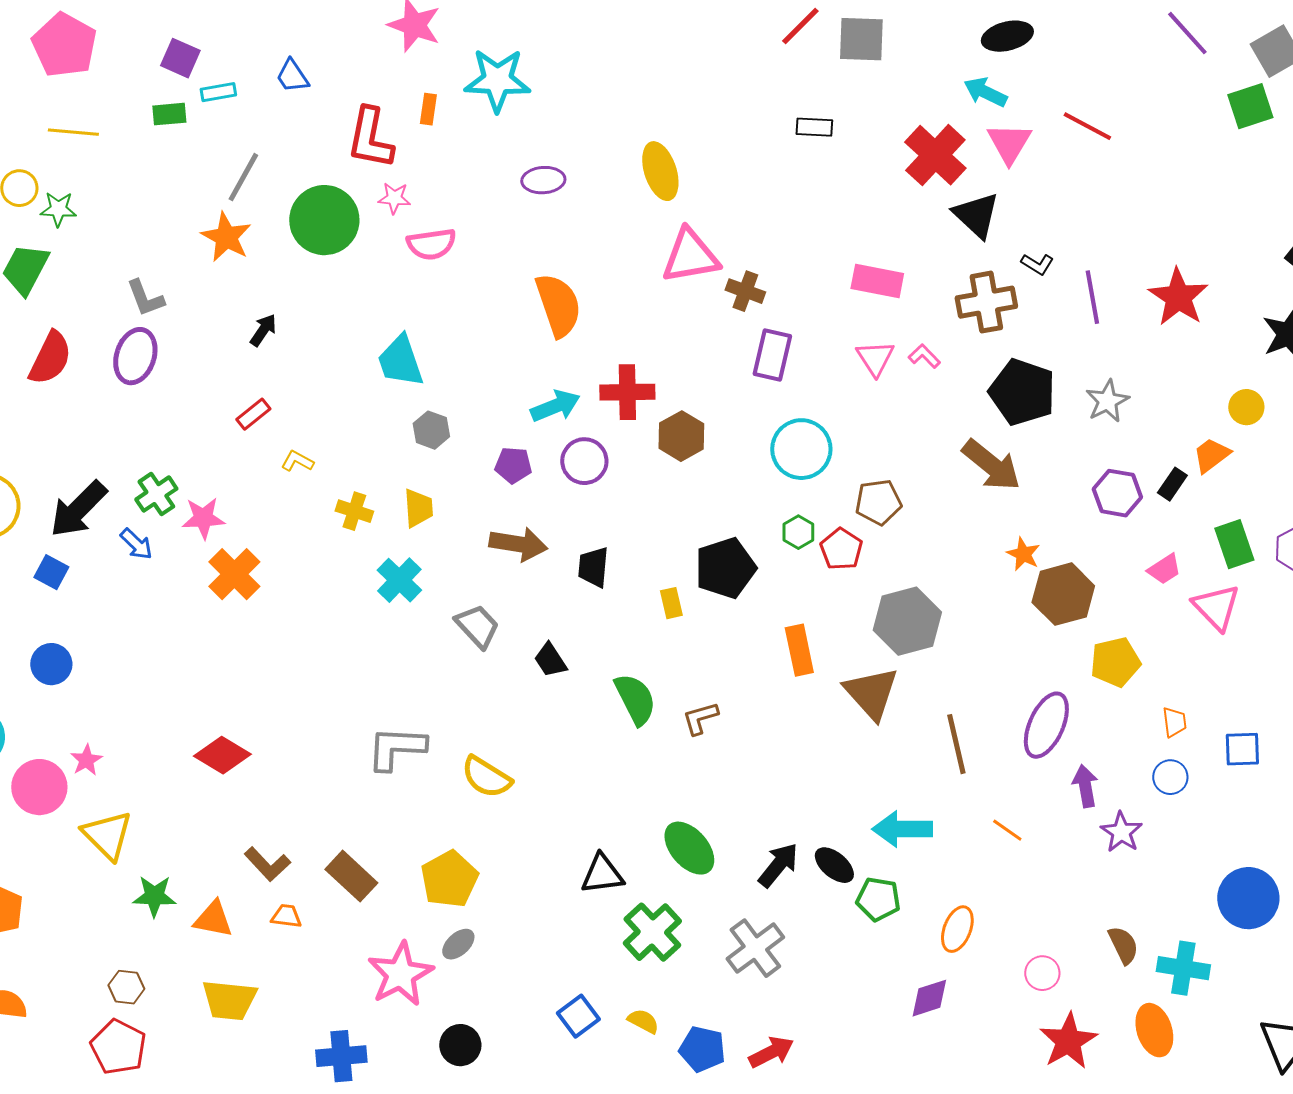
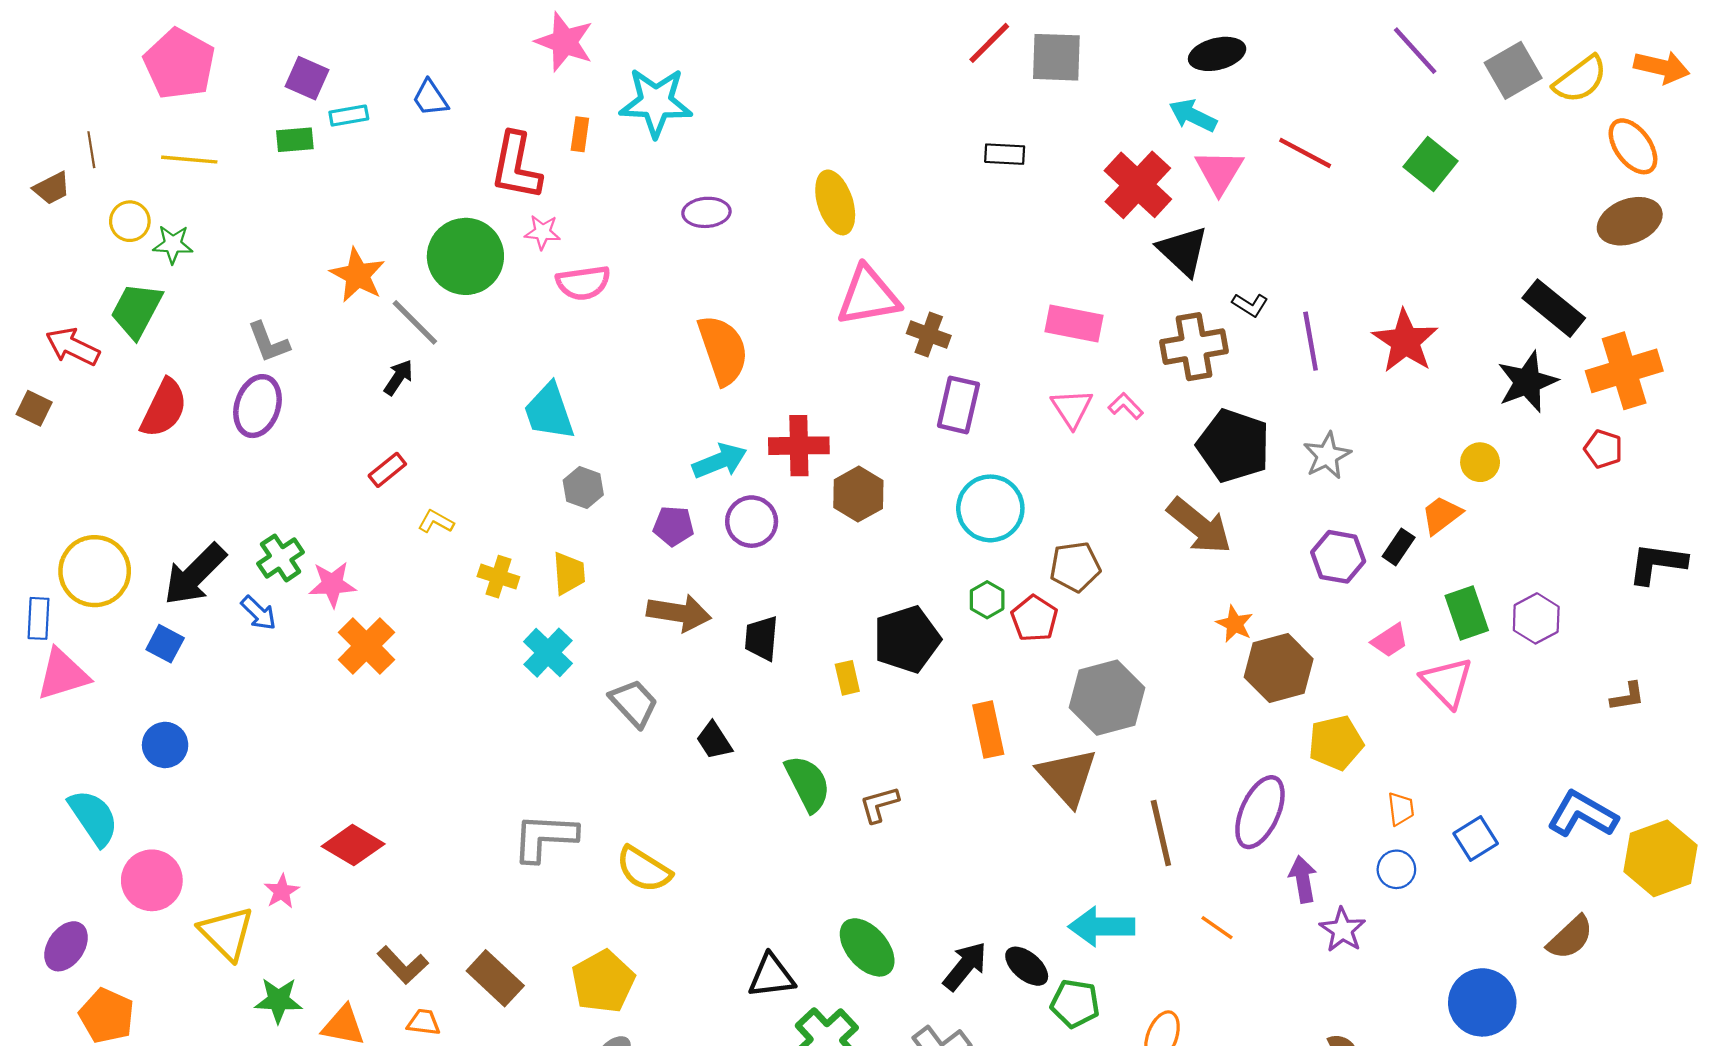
green square: (1250, 106) -> (1431, 164), moved, turned -33
gray line: (243, 177) -> (415, 322), moved, turned -74
blue square: (1242, 749) -> (1476, 839), turned -30
pink star: (86, 760) -> (282, 891), moved

